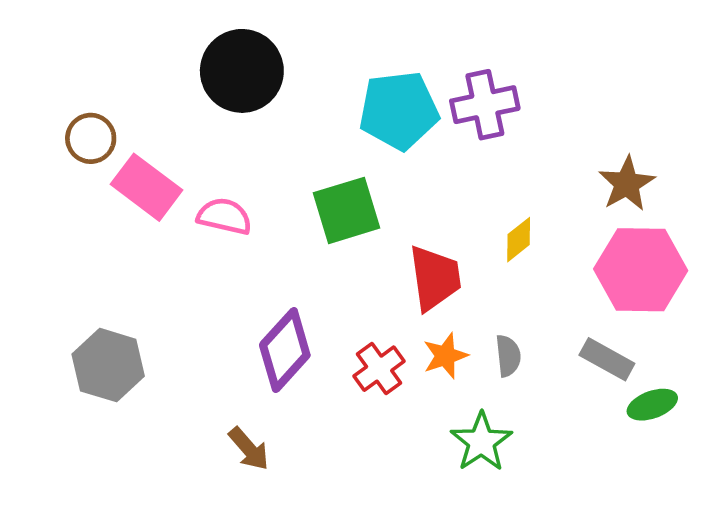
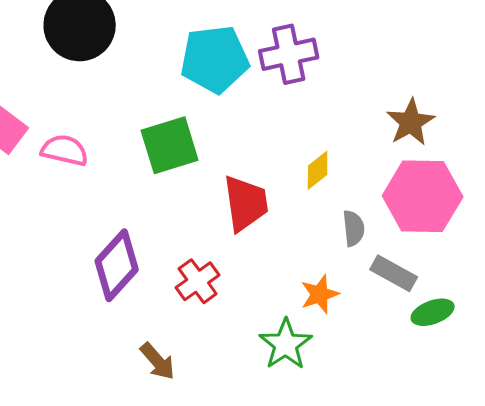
orange star: (445, 356) -> (320, 294), moved
gray semicircle: (508, 356) -> (354, 228), moved
brown arrow: (249, 449) -> (158, 361), moved

